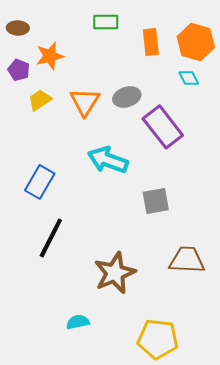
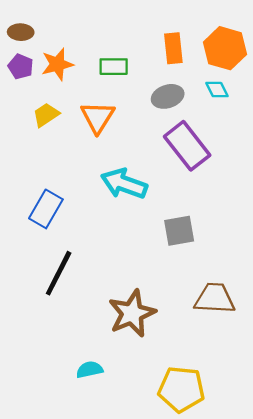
green rectangle: (106, 22) -> (114, 67), moved
purple pentagon: (19, 70) -> (21, 67), moved
gray ellipse: (127, 97) -> (168, 96), moved

